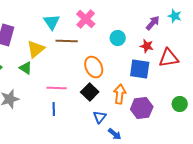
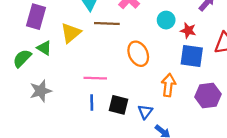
red star: (147, 46) -> (188, 30), moved
green triangle: (26, 68) -> (44, 48), moved
black square: (90, 92) -> (118, 105), moved, turned -30
purple hexagon: (142, 108) -> (208, 96), moved

